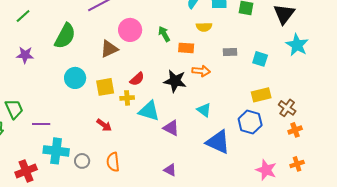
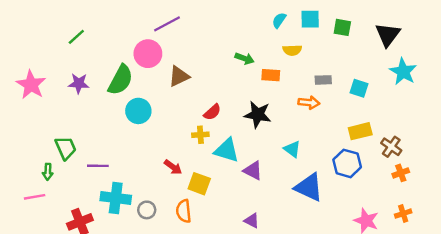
pink circle: (130, 30) -> (148, 54), moved
green arrow: (164, 34) -> (245, 58), turned 140
green semicircle: (65, 36) -> (120, 80), moved
orange arrow: (201, 71) -> (309, 103), moved
yellow square: (105, 87) -> (199, 184), moved, turned 30

